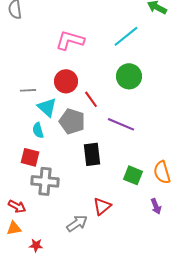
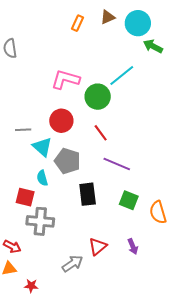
green circle: (129, 76) -> (98, 97), moved
red line: (91, 99) -> (101, 133), moved
cyan semicircle: (38, 130) -> (42, 178), moved
green square: (133, 175) -> (129, 200), moved
purple arrow: (156, 206) -> (133, 246), moved

